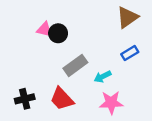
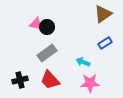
gray rectangle: (75, 65) -> (47, 53), moved
cyan arrow: (103, 77) -> (83, 62), turned 48

